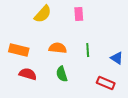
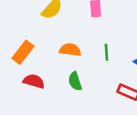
orange rectangle: (19, 50) -> (23, 52), turned -66

